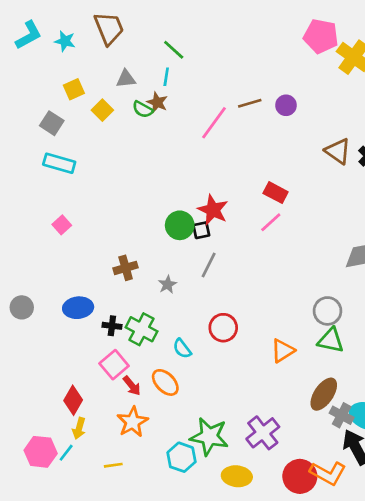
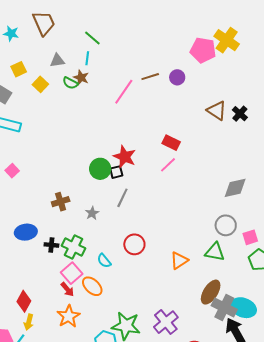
pink pentagon: (321, 36) -> (203, 50), moved
gray circle: (327, 311) -> (226, 225), moved
pink square: (114, 365) -> (72, 273), moved
gray cross: (342, 415) -> (224, 308), size x1.4

